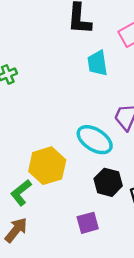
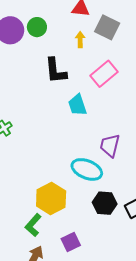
purple square: (88, 223) -> (71, 242), moved

